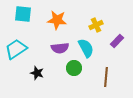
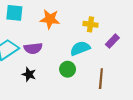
yellow cross: (96, 25) -> (90, 24), turned 32
purple semicircle: (60, 48) -> (33, 48), moved
cyan semicircle: (86, 48) -> (80, 48), turned -84

